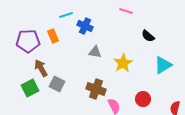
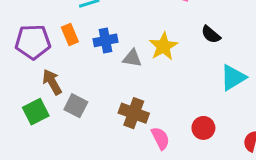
blue cross: (85, 26) -> (106, 40), moved, turned -35
yellow star: (123, 63) -> (163, 46), moved

